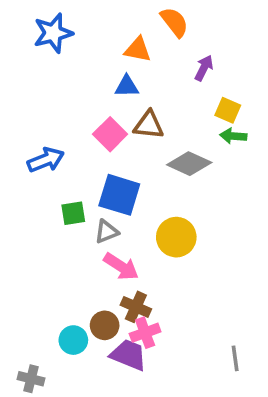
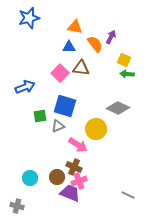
orange semicircle: (174, 22) -> (95, 44), moved
gray diamond: (189, 164) -> (118, 108), moved
pink arrow: (121, 267) -> (78, 145), moved
cyan circle: (73, 340) -> (30, 178), moved
gray line: (235, 358) -> (128, 195), turned -56

